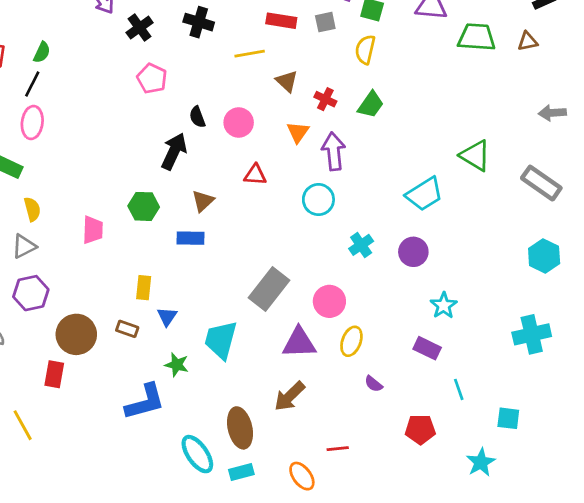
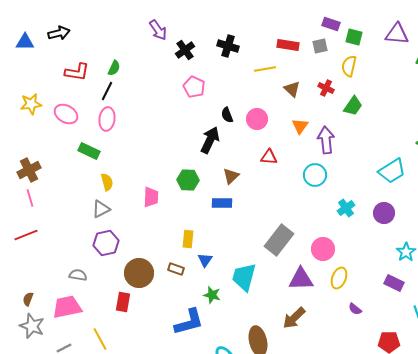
red cross: (325, 99) -> (326, 88), moved

